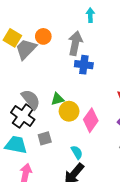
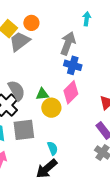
orange circle: (43, 36) -> (31, 23), moved
pink diamond: (91, 120) -> (71, 92), moved
gray square: (45, 138) -> (24, 130), size x1.6

